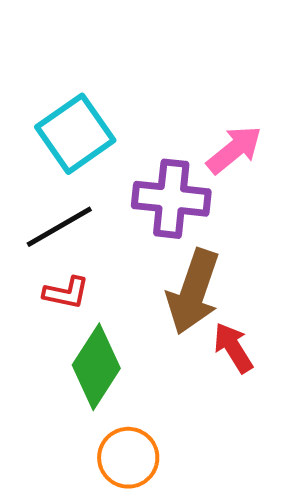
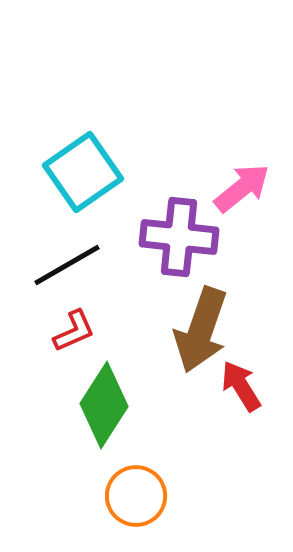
red L-shape: (66, 293) -> (74, 331), turned -36

